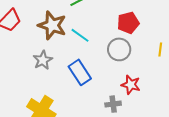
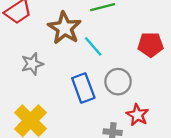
gray circle: (119, 49) -> (118, 82), moved
gray star: (43, 60) -> (32, 64), moved

